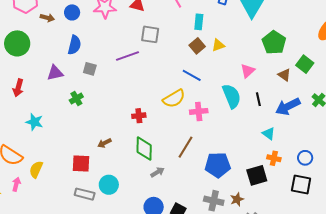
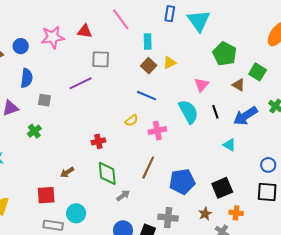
yellow semicircle: (174, 99) -> (131, 120), size x0.6
orange cross: (274, 158) -> (236, 213), moved
gray cross: (214, 201) -> (168, 218), moved

